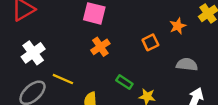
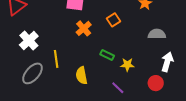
orange square: (150, 42) -> (113, 20), moved
yellow line: (63, 79) -> (56, 59), turned 66

